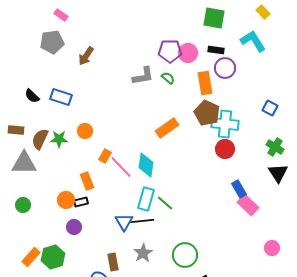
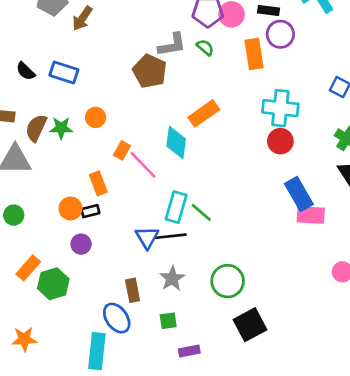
brown arrow: (86, 56) -> (82, 18), moved
brown pentagon: (207, 113) -> (150, 71), moved
cyan diamond: (146, 165) -> (176, 142), moved
blue rectangle: (239, 189) -> (299, 194), size x1.4
pink rectangle: (248, 205) -> (311, 215), turned -40
orange rectangle: (31, 257) -> (28, 268), moved

